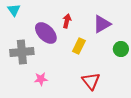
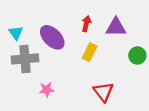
cyan triangle: (14, 10) -> (16, 33), moved
red arrow: (67, 21) -> (86, 24), moved
purple triangle: (102, 24) -> (116, 27), turned 30

